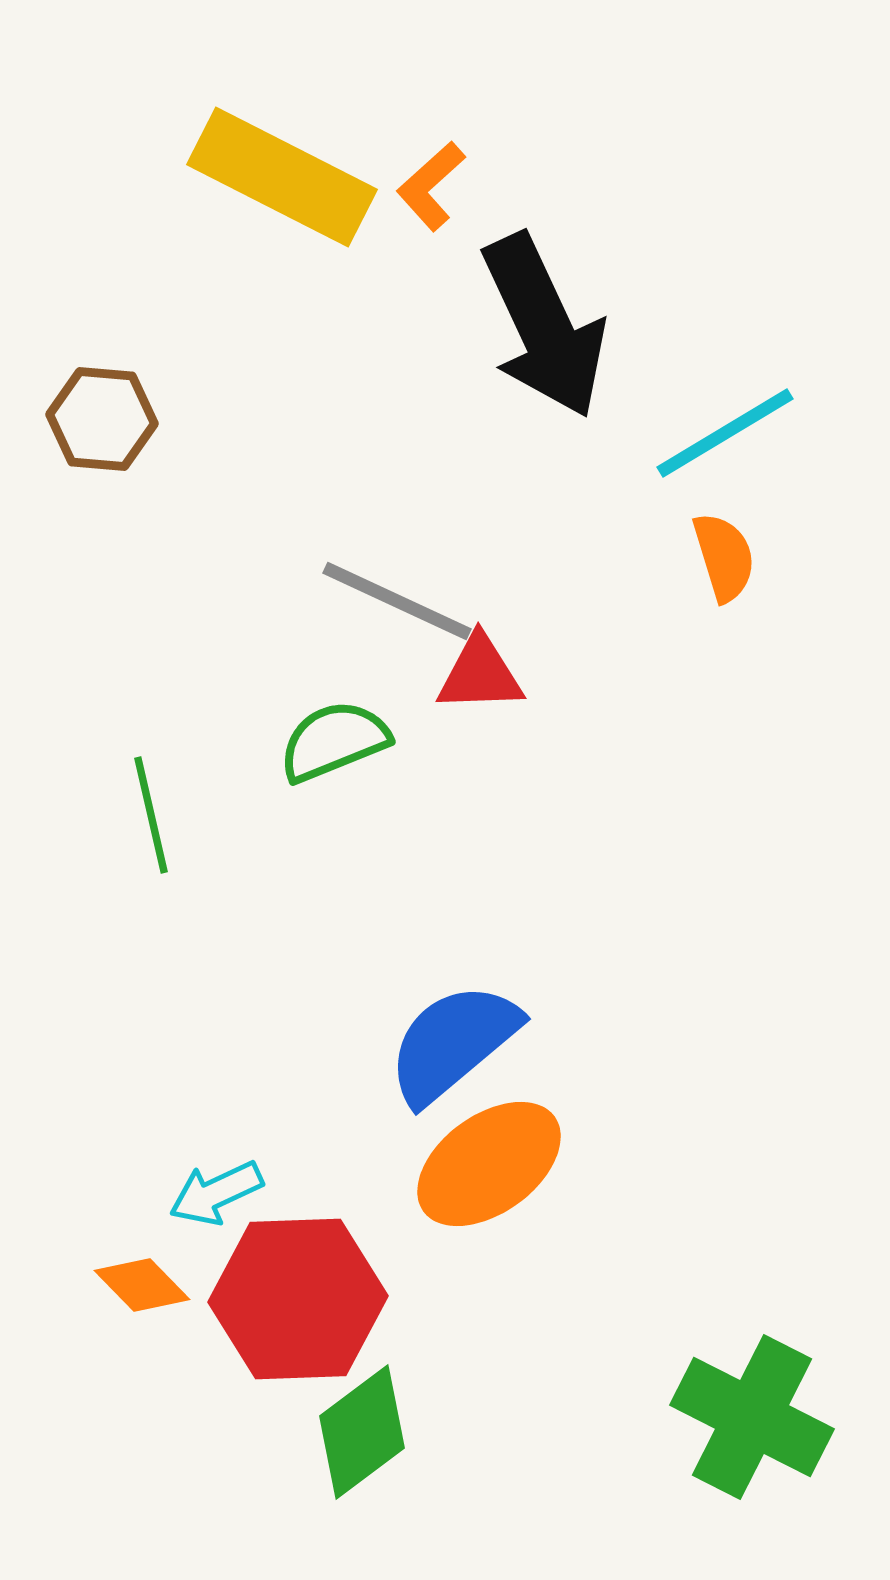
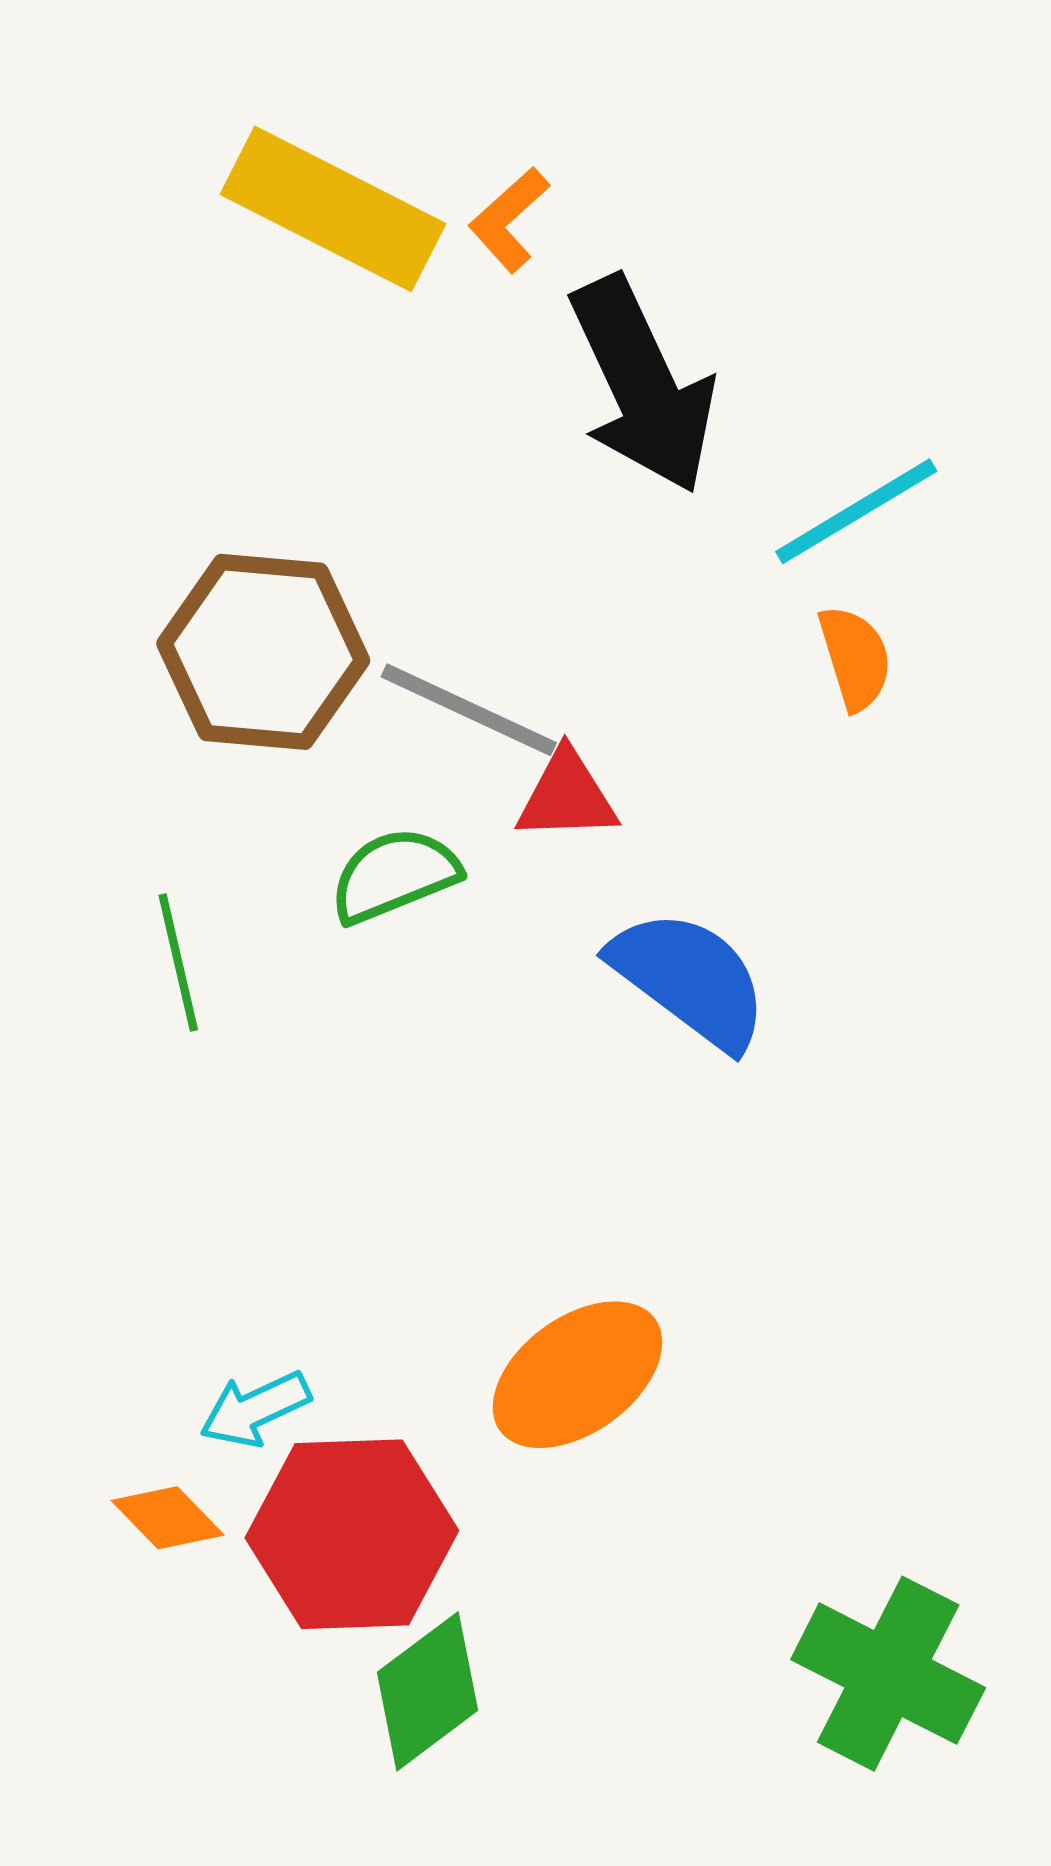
brown hexagon: (102, 419) -> (263, 652), moved, size x1.6
blue semicircle: (453, 1043) -> (690, 979), moved, turned 77

